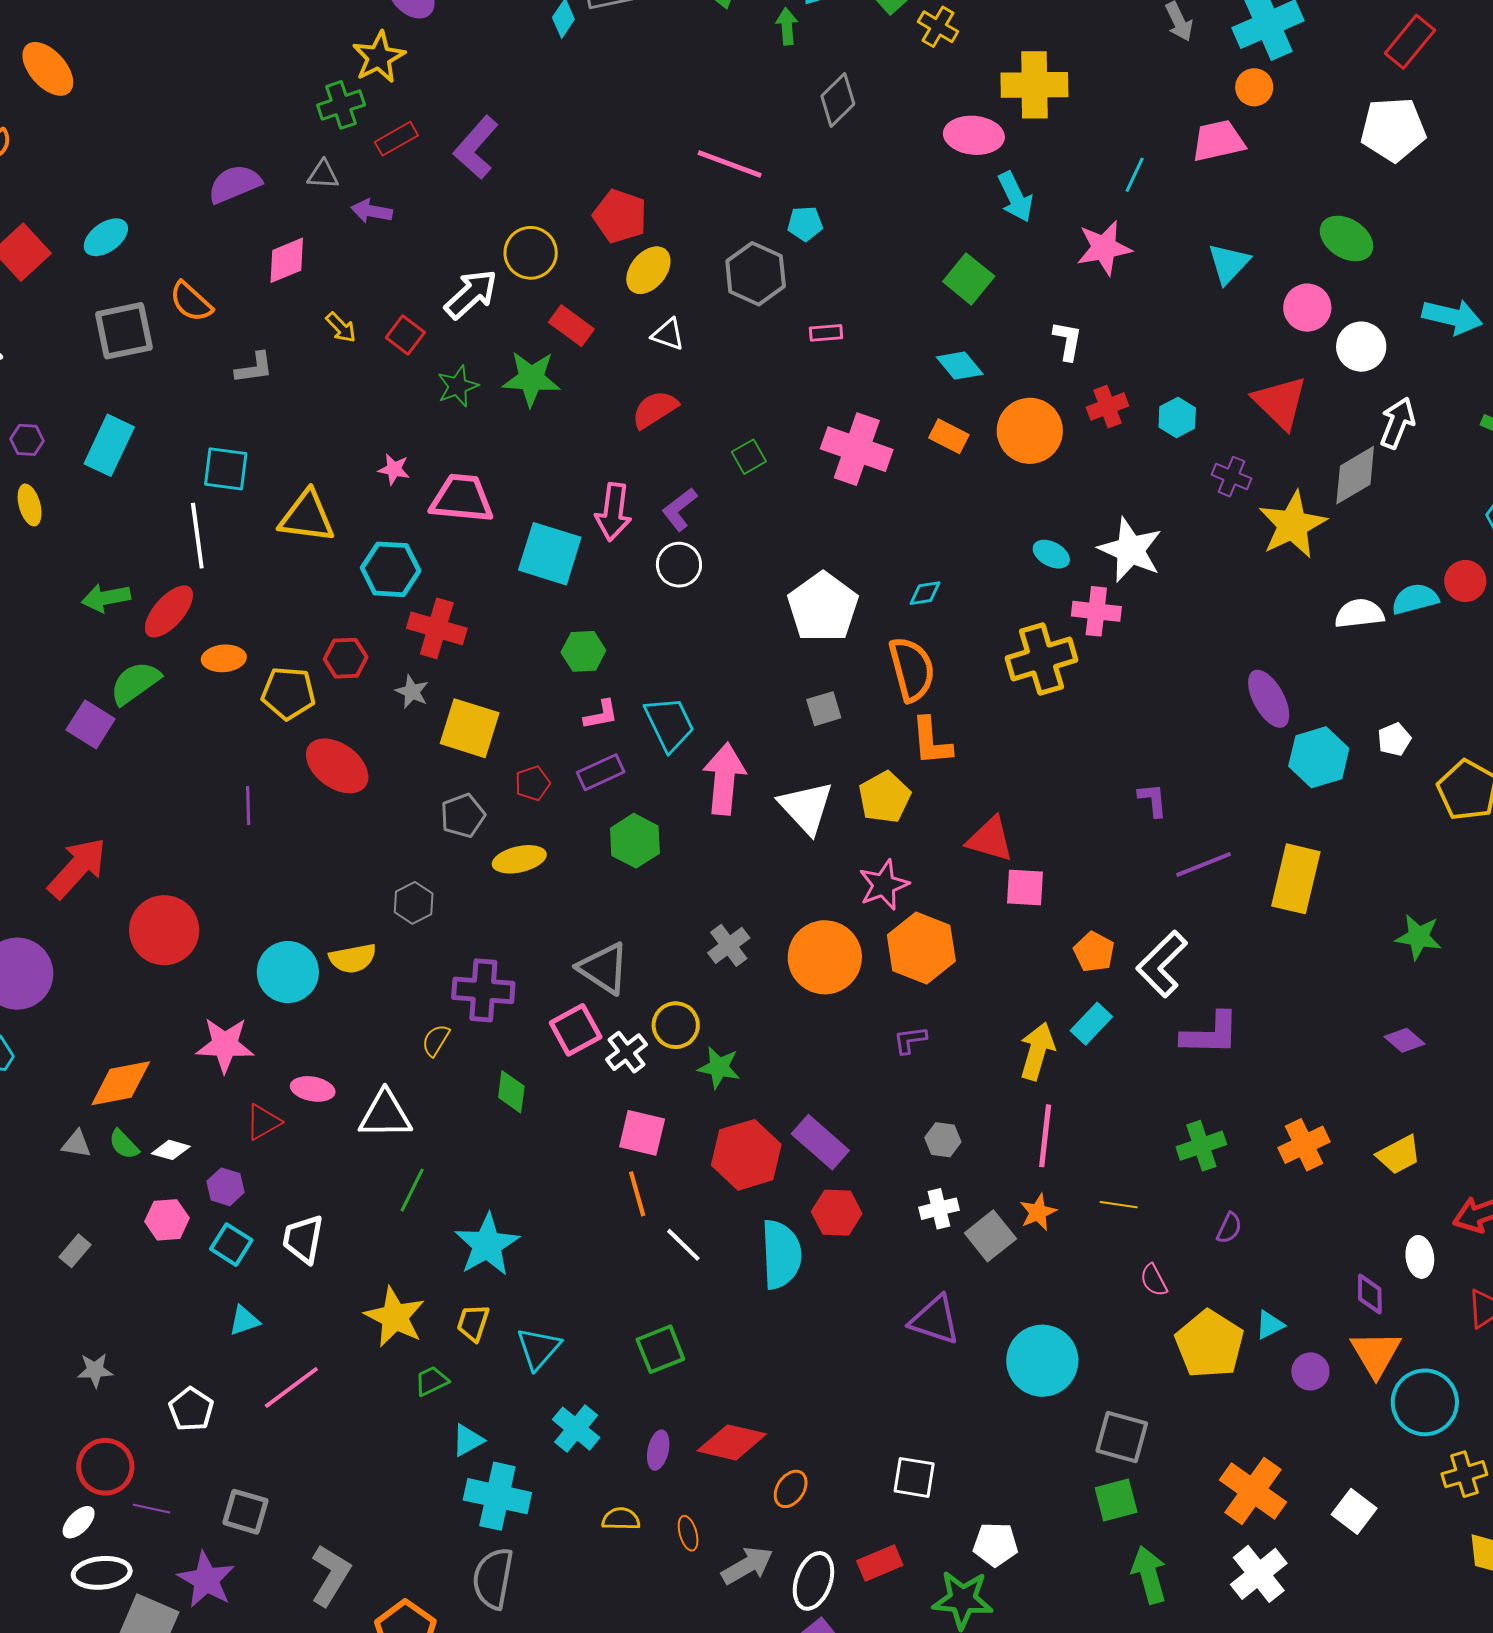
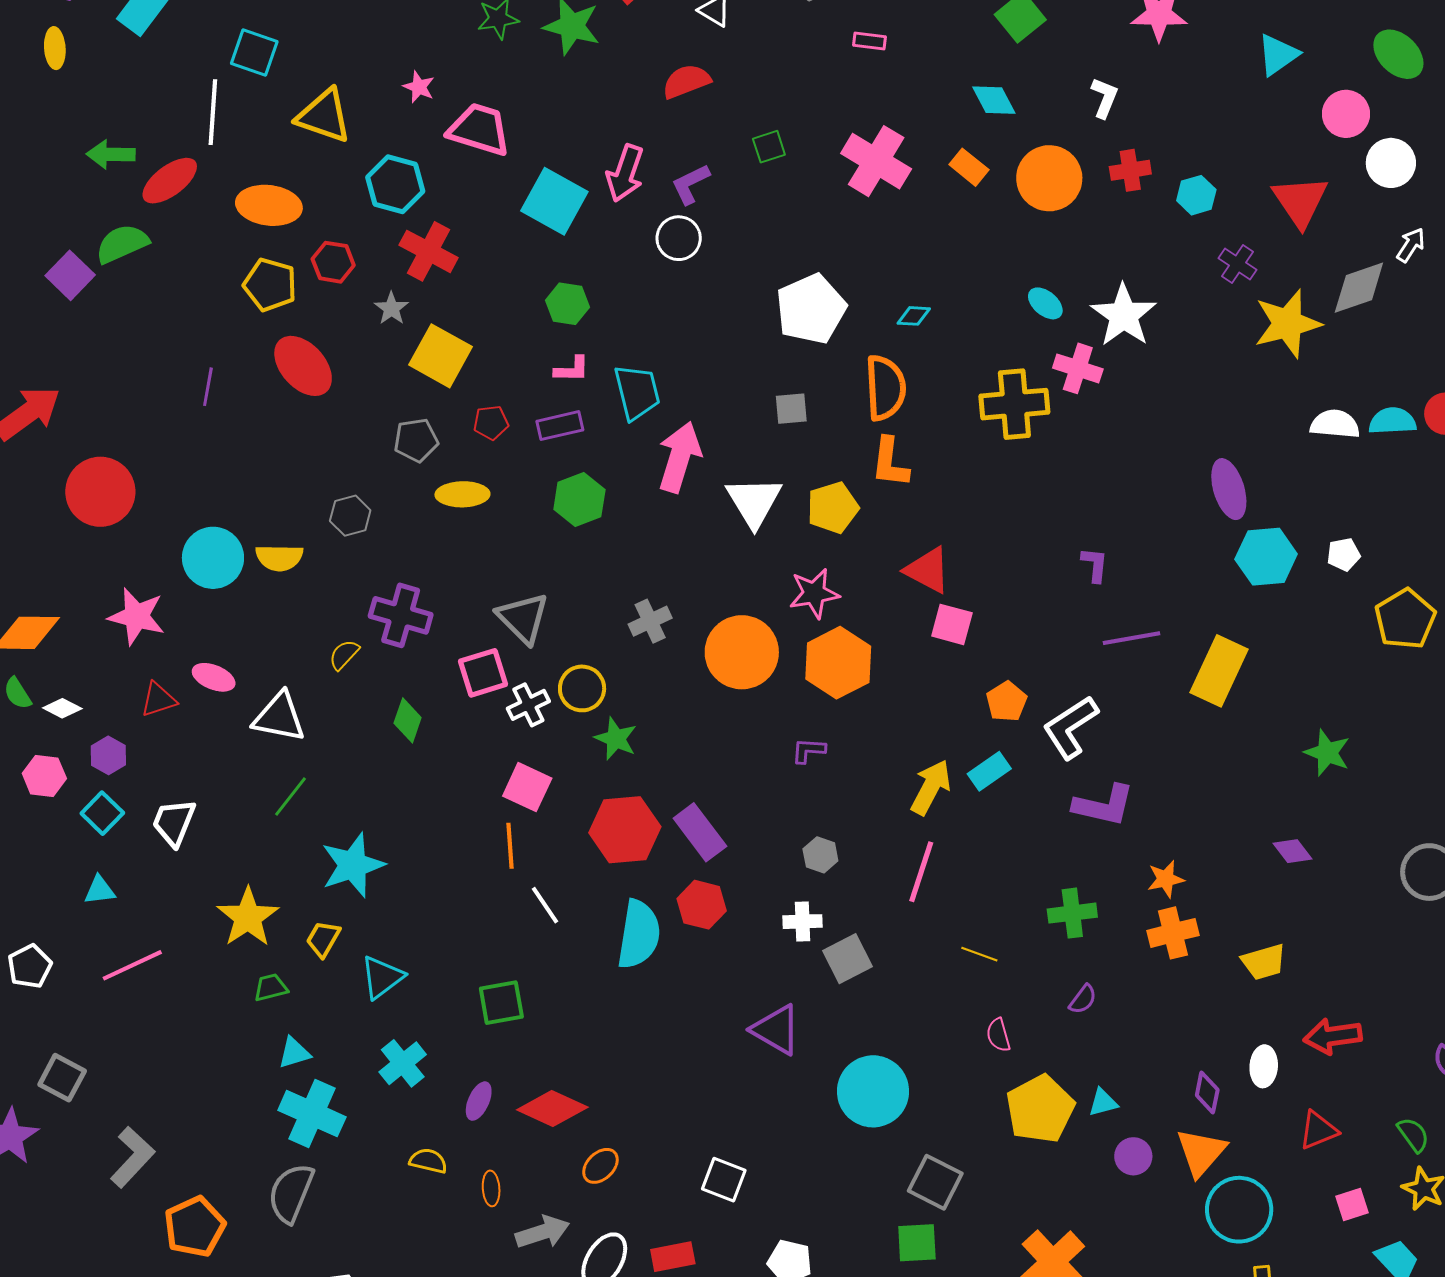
white arrow: (1397, 423) -> (1411, 245), size x0.7
orange ellipse: (224, 658) -> (269, 205), moved, size x1.5
orange star: (1038, 1212) -> (1166, 879), moved

